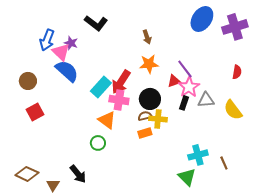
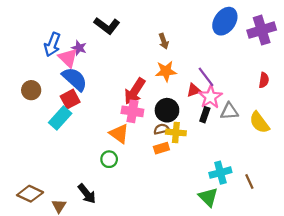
cyan rectangle: (101, 87) -> (60, 118), moved
red square: (35, 112) -> (70, 99), moved

